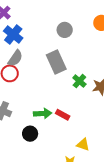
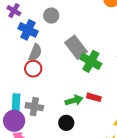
gray circle: (65, 30) -> (51, 16), moved
green cross: (79, 81) -> (91, 61), moved, size x1.5

